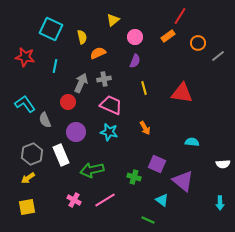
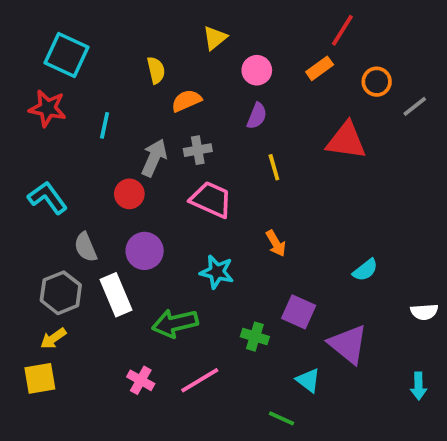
cyan square: (51, 29) -> (67, 55), moved
red triangle: (182, 93) -> (346, 141), moved
gray semicircle: (45, 120) -> (86, 247), moved
cyan star: (109, 132) -> (217, 272), moved
cyan semicircle: (192, 142) -> (365, 270), turned 136
yellow square: (27, 207) -> (40, 378), moved

